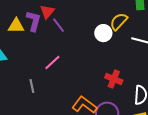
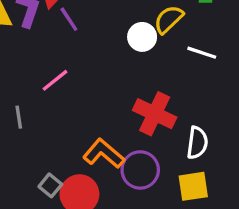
red cross: (114, 79) -> (155, 114), size x1.4

